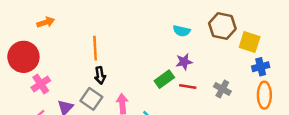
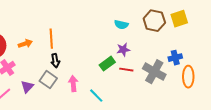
orange arrow: (46, 22) -> (25, 44), moved
yellow square: (250, 42) -> (179, 19), moved, turned -36
blue cross: (261, 67) -> (175, 58), moved
gray cross: (222, 89) -> (154, 72), size x1.6

